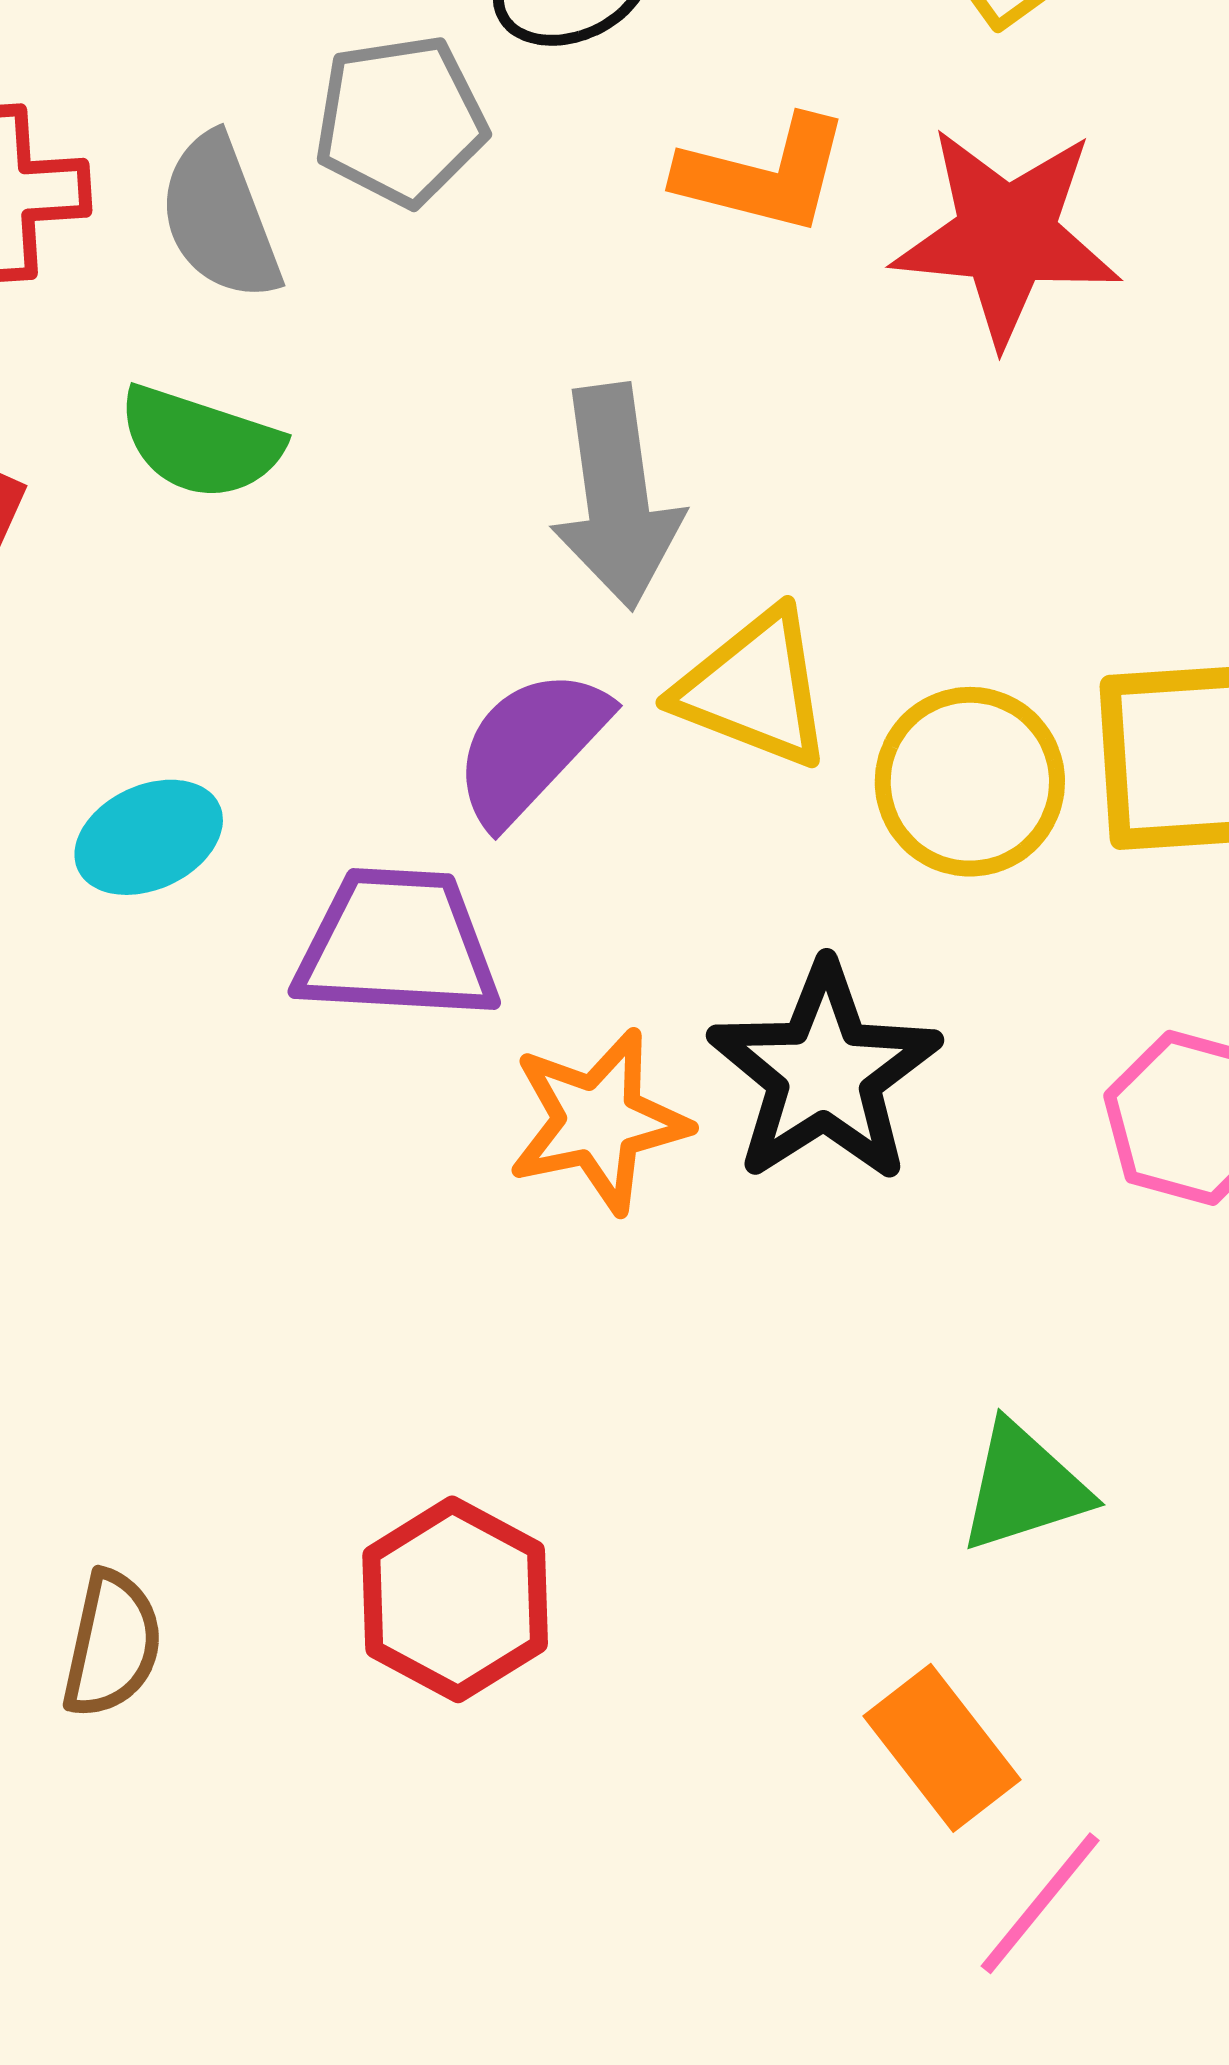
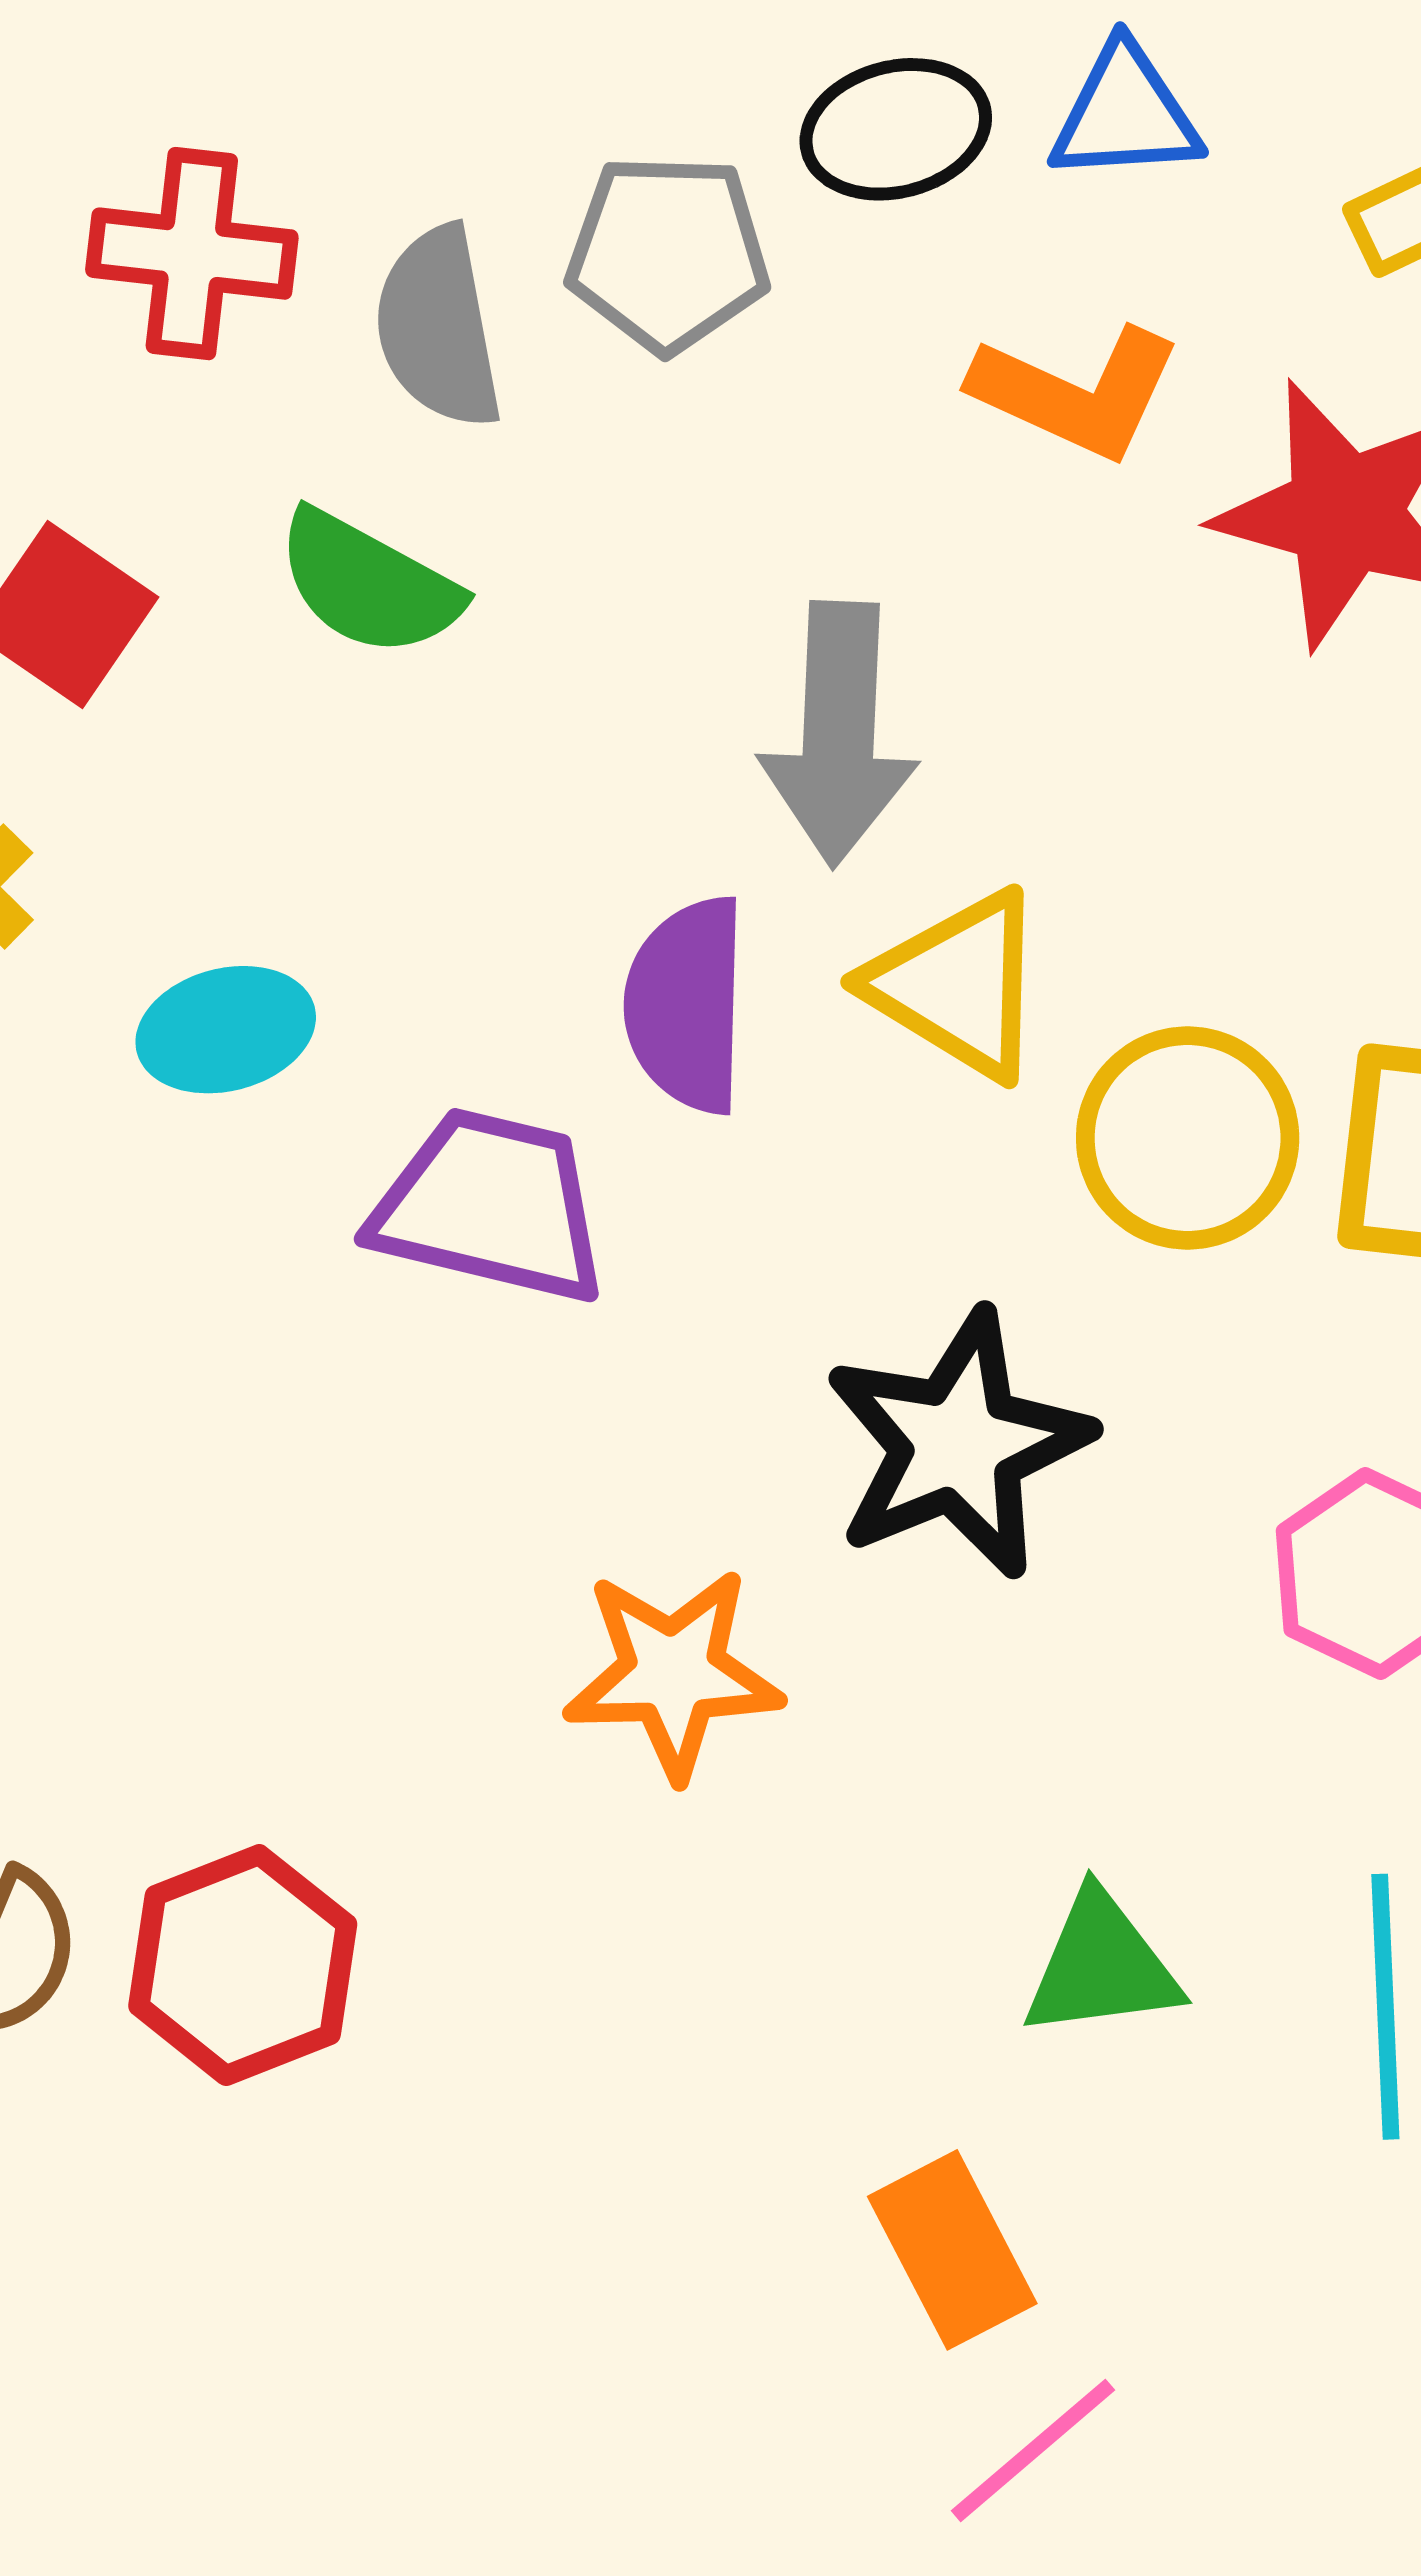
purple semicircle: (531, 746) -> (687, 1005), turned -52
orange star: (598, 1121) -> (673, 1673), moved
red hexagon: (455, 1599) -> (243, 1965), moved

